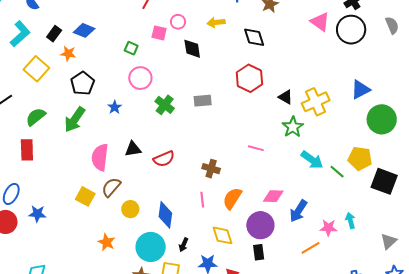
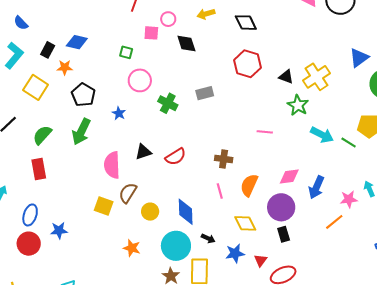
black arrow: (184, 245) -> (208, 238), turned -80

